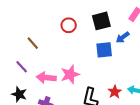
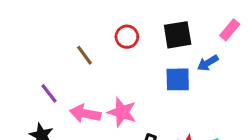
brown line: (33, 43) -> (85, 55), moved
pink star: (70, 74) -> (122, 112), turned 30

